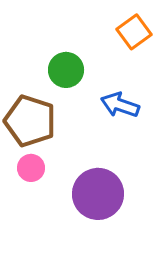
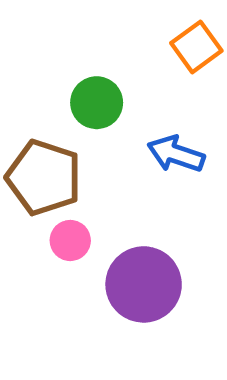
pink circle: (31, 168) -> (70, 240), moved

